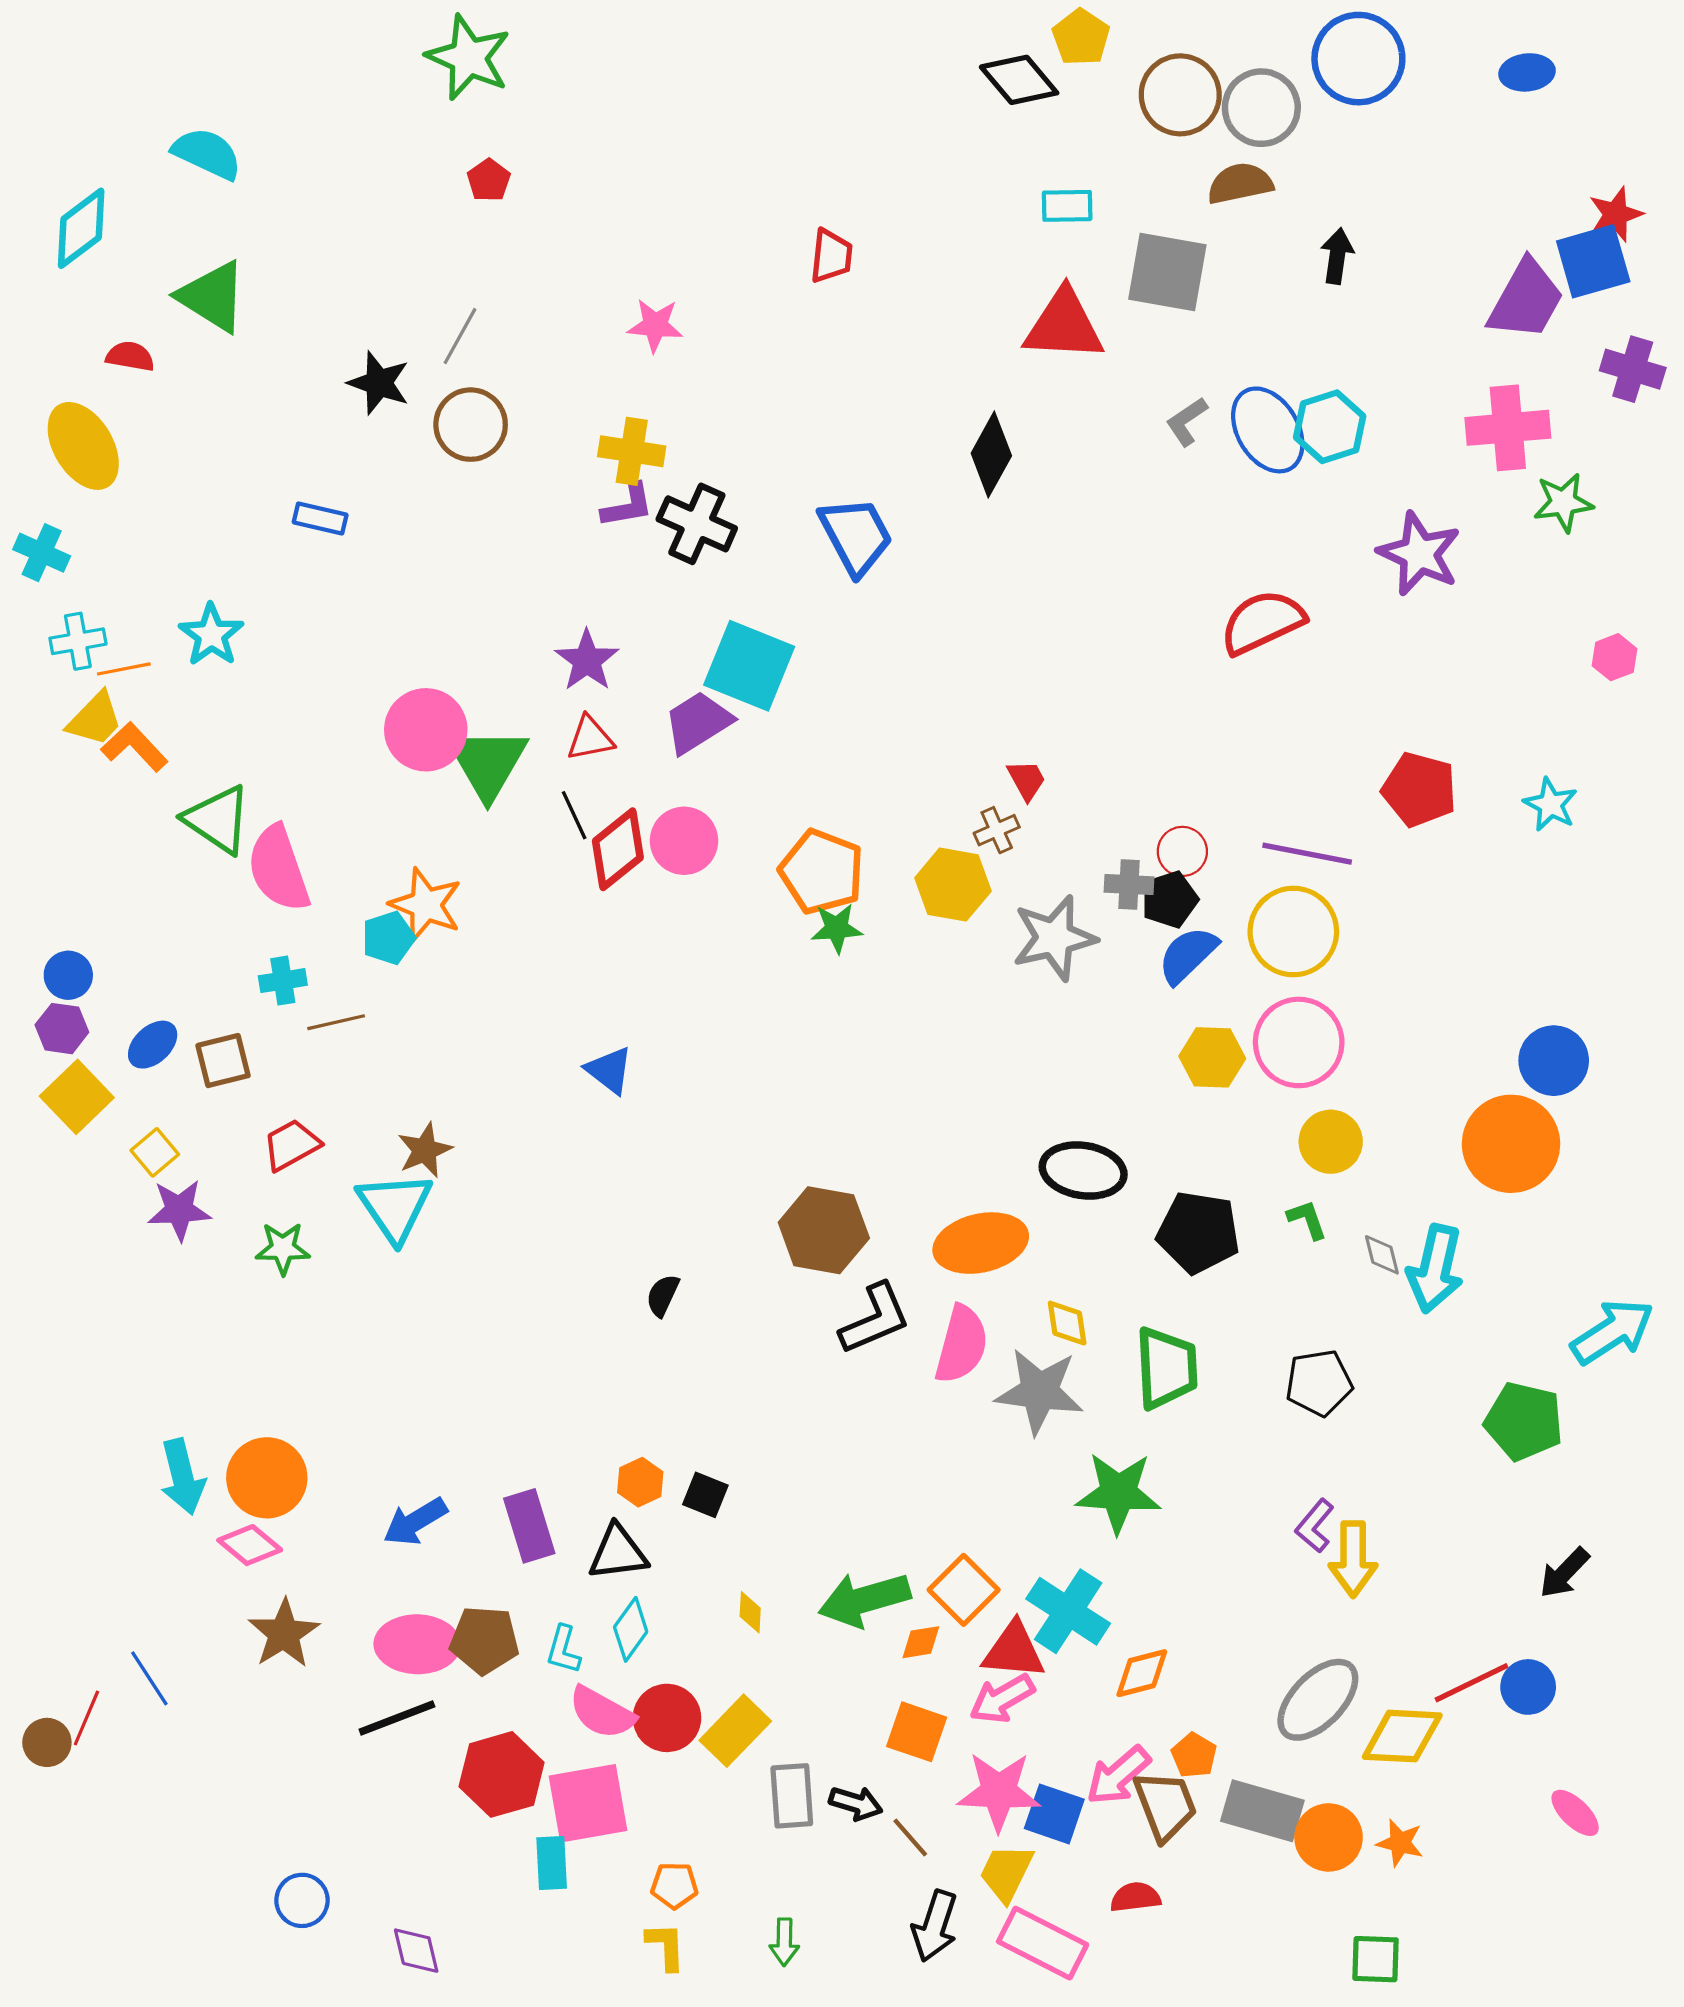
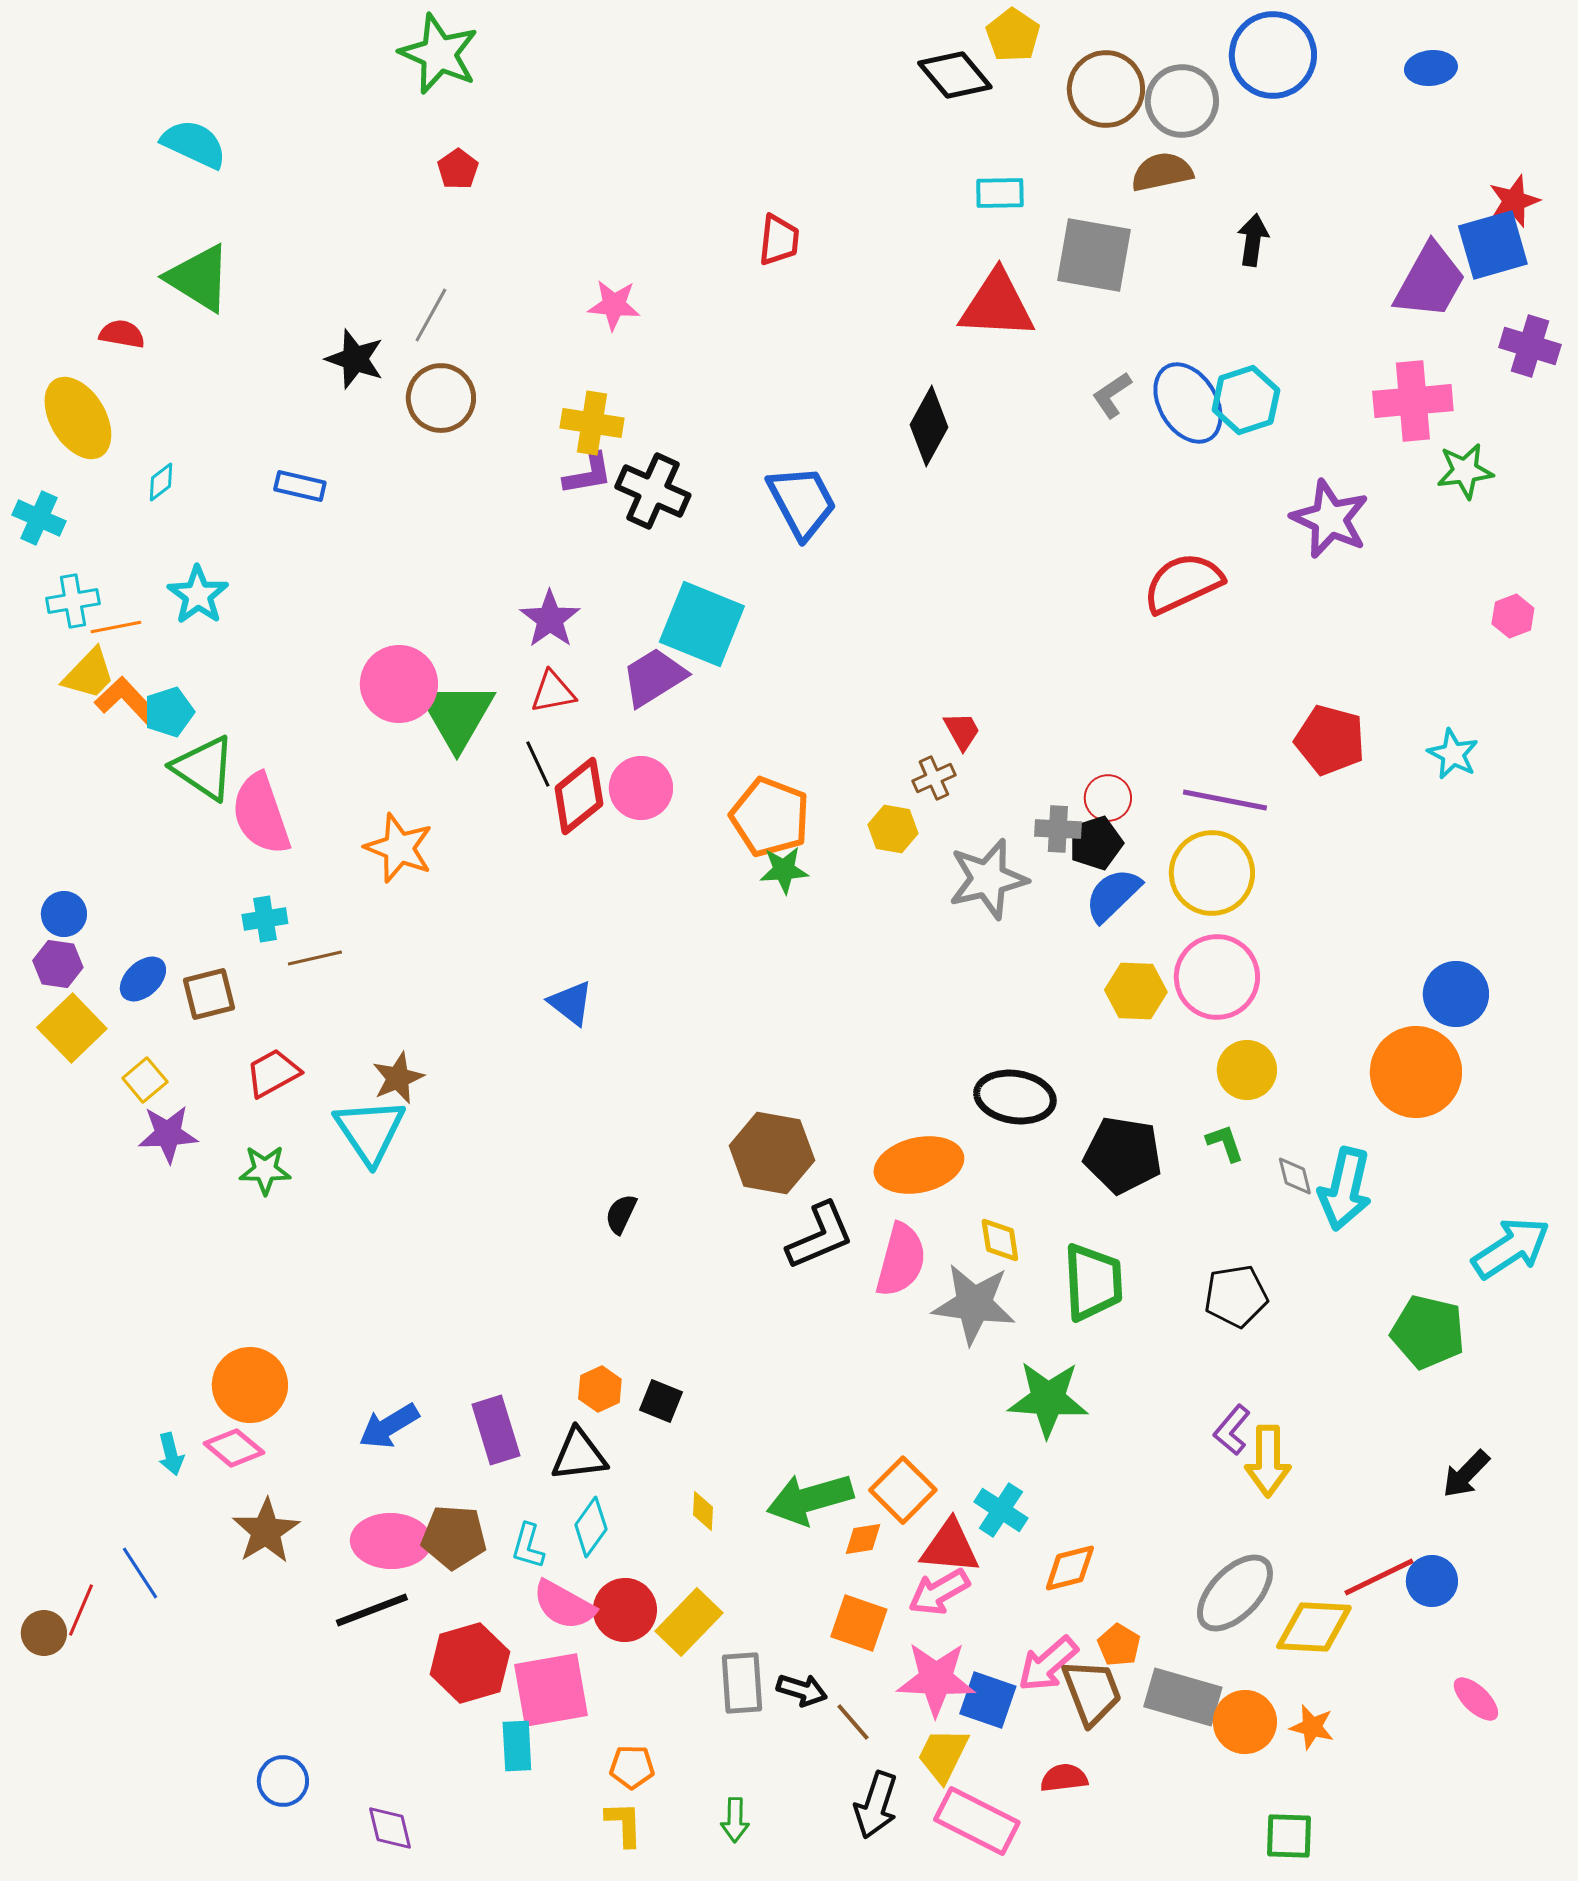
cyan diamond: (81, 228) -> (161, 482), moved, size x0.5
yellow hexagon: (953, 885) -> (893, 829), size x0.7
cyan pentagon: (388, 938) -> (169, 712), moved
cyan arrow: (182, 1477) -> (171, 1454), moved, size x0.6
cyan cross: (1068, 1611) -> (1001, 1510), size x0.7

